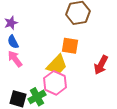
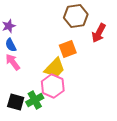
orange square: (70, 46) -> (68, 49), turned -30
red arrow: (101, 65) -> (99, 33), moved

